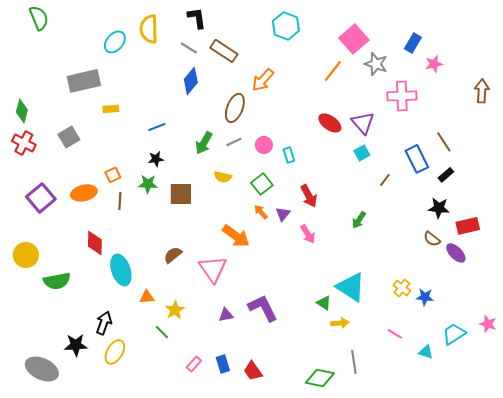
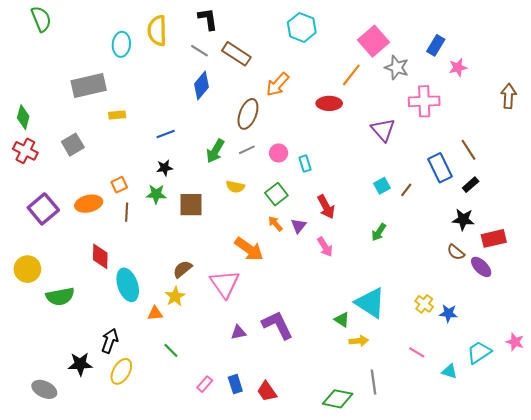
cyan ellipse: (115, 42) -> (121, 44), turned -35
red ellipse: (330, 123) -> (329, 103), moved, turned -35
cyan square: (362, 153) -> (382, 186), moved
yellow star: (175, 310) -> (175, 296), moved
gray ellipse: (42, 369) -> (44, 389), size x0.7

